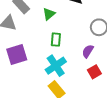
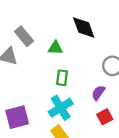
green triangle: (49, 14) -> (55, 48), turned 40
purple square: (17, 55) -> (17, 117), moved

